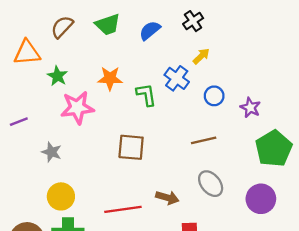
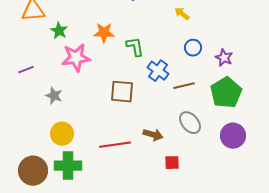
yellow arrow: (201, 56) -> (182, 14), turned -98
blue cross: (177, 78) -> (158, 71), moved
green pentagon: (274, 149) -> (226, 93), moved

